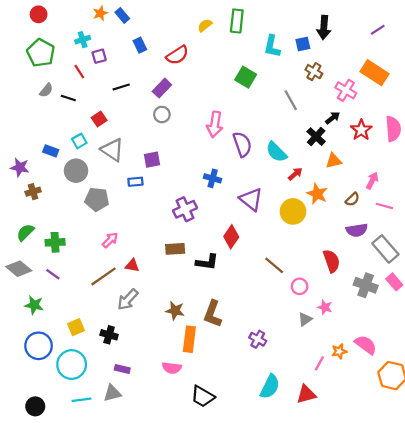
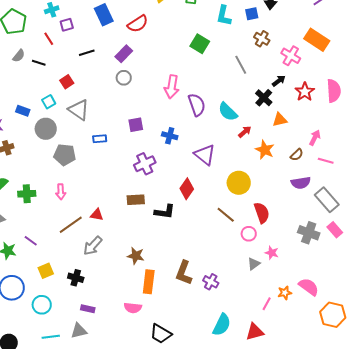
blue rectangle: (140, 45) -> (104, 15), size x1.5
purple square: (152, 160) -> (136, 125), moved
yellow circle: (293, 211) -> (239, 183), moved
pink arrow: (110, 240) -> (61, 192), moved, turned 133
red semicircle: (331, 261) -> (262, 213), moved
purple line: (53, 274) -> (31, 241), moved
brown L-shape: (213, 314) -> (184, 273), moved
cyan circle: (72, 365) -> (42, 305), size x0.7

